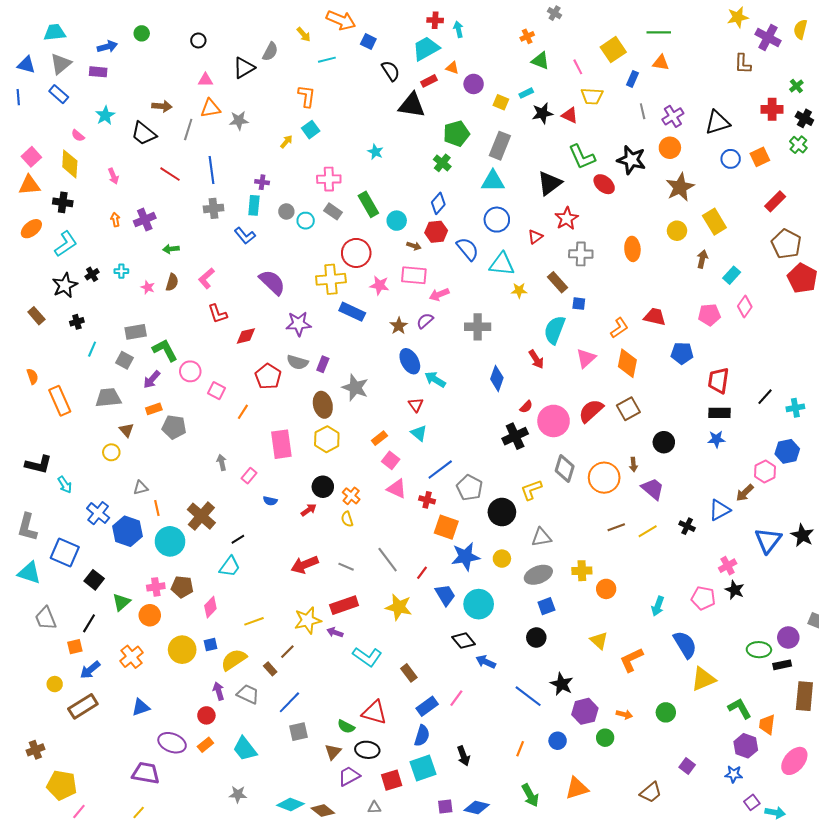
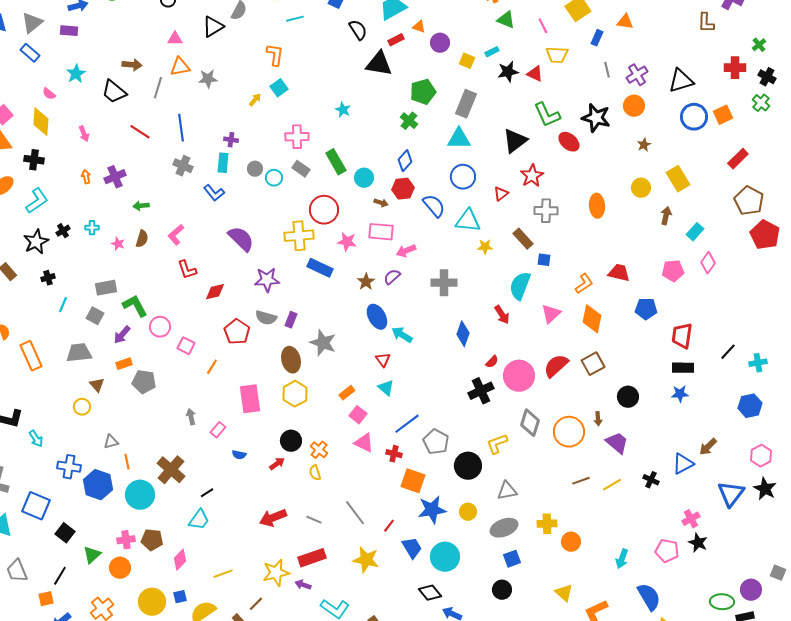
blue circle: (731, 159) -> (694, 117), size x1.4
brown star: (680, 187) -> (644, 145), size x0.5
gray cross: (214, 208) -> (183, 166), turned 30
pink hexagon: (765, 472) -> (761, 456), moved
blue cross: (98, 513) -> (69, 467), turned -30

